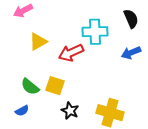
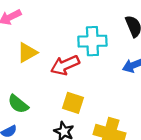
yellow square: (55, 86) -> (73, 103), moved

